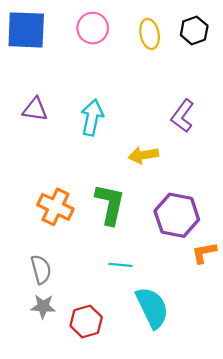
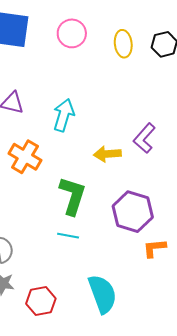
purple L-shape: (183, 116) -> (144, 138), moved
orange cross: (55, 207) -> (25, 157), moved
cyan line: (120, 265) -> (68, 236), moved

